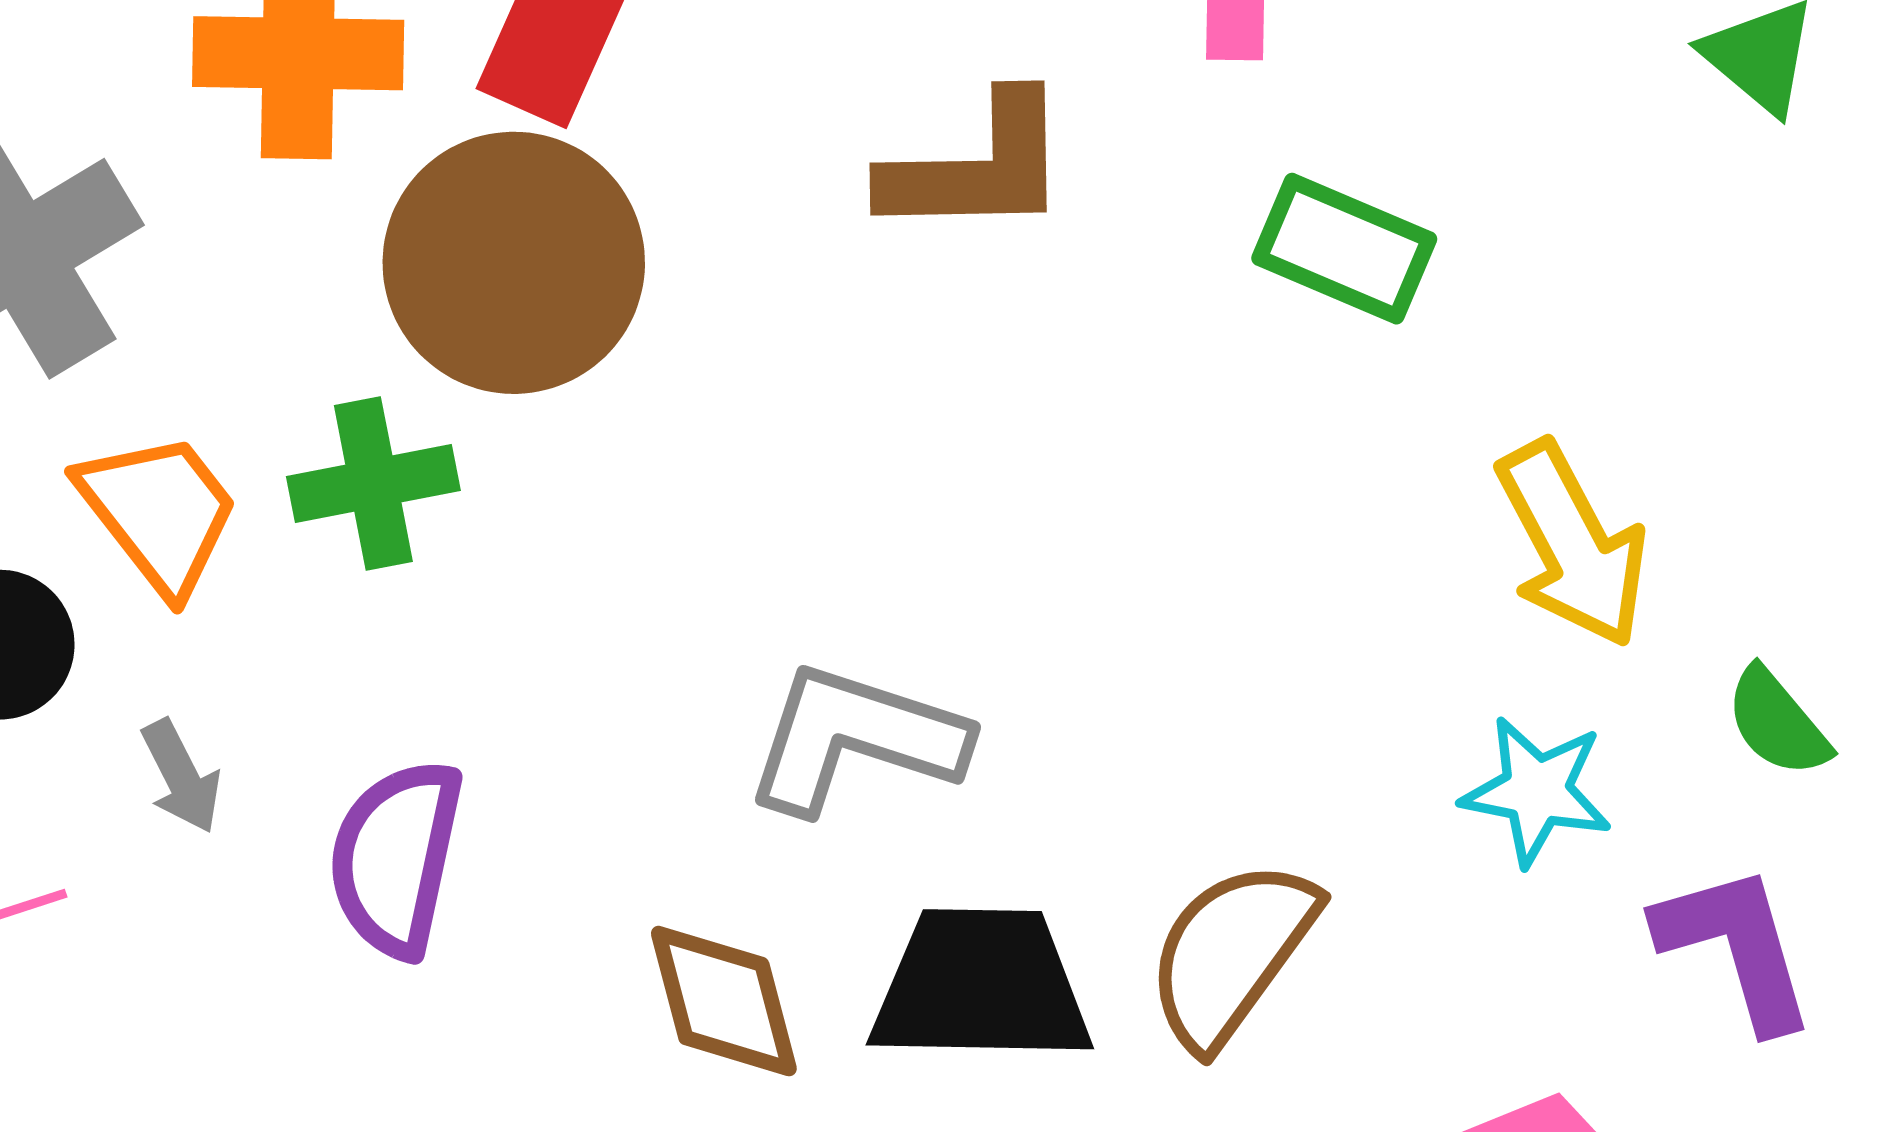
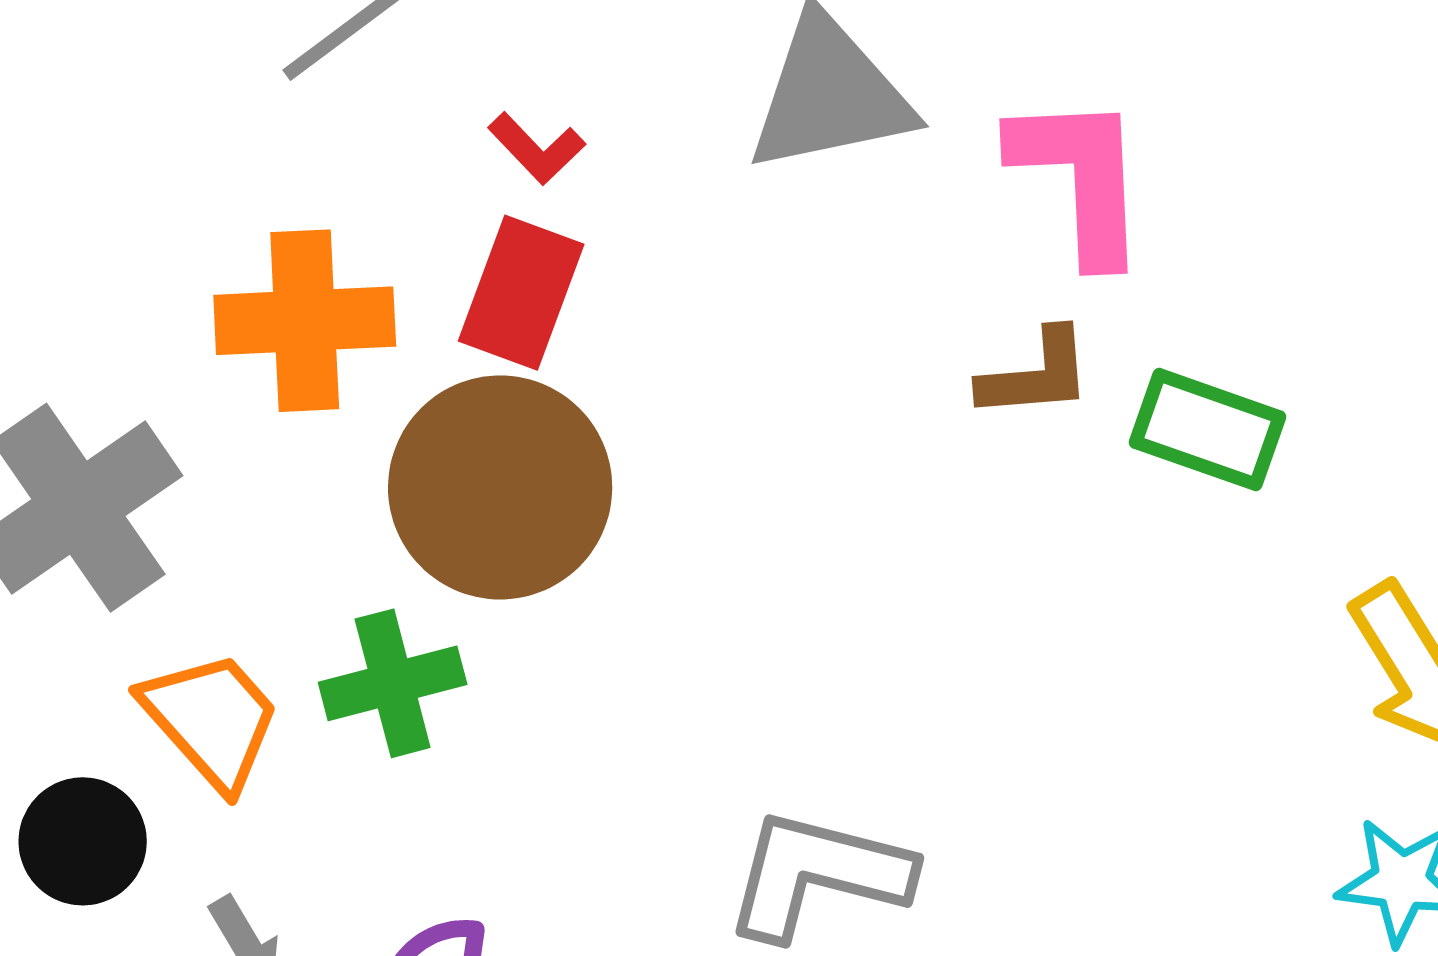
brown L-shape: (977, 167) -> (1036, 374), moved, size x0.7

